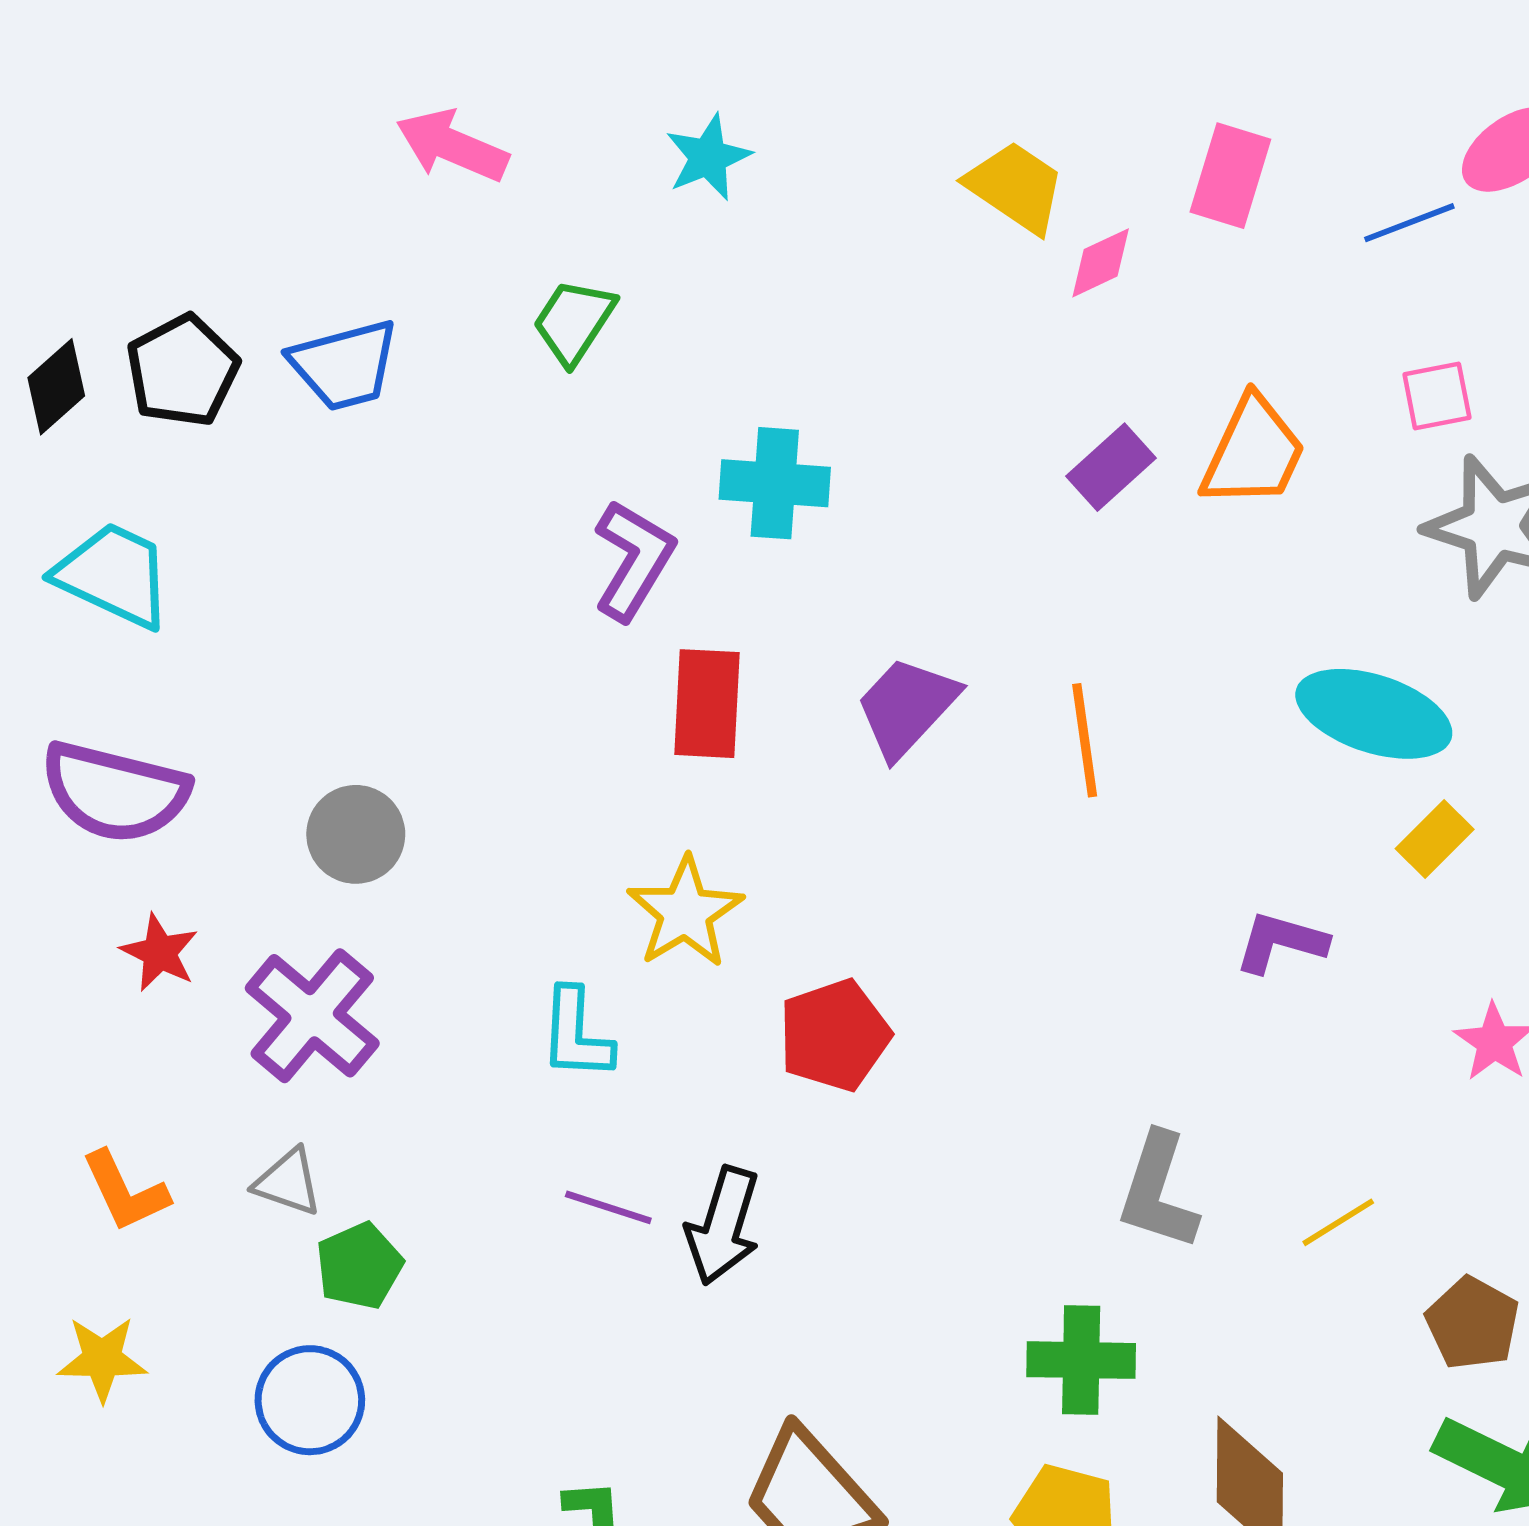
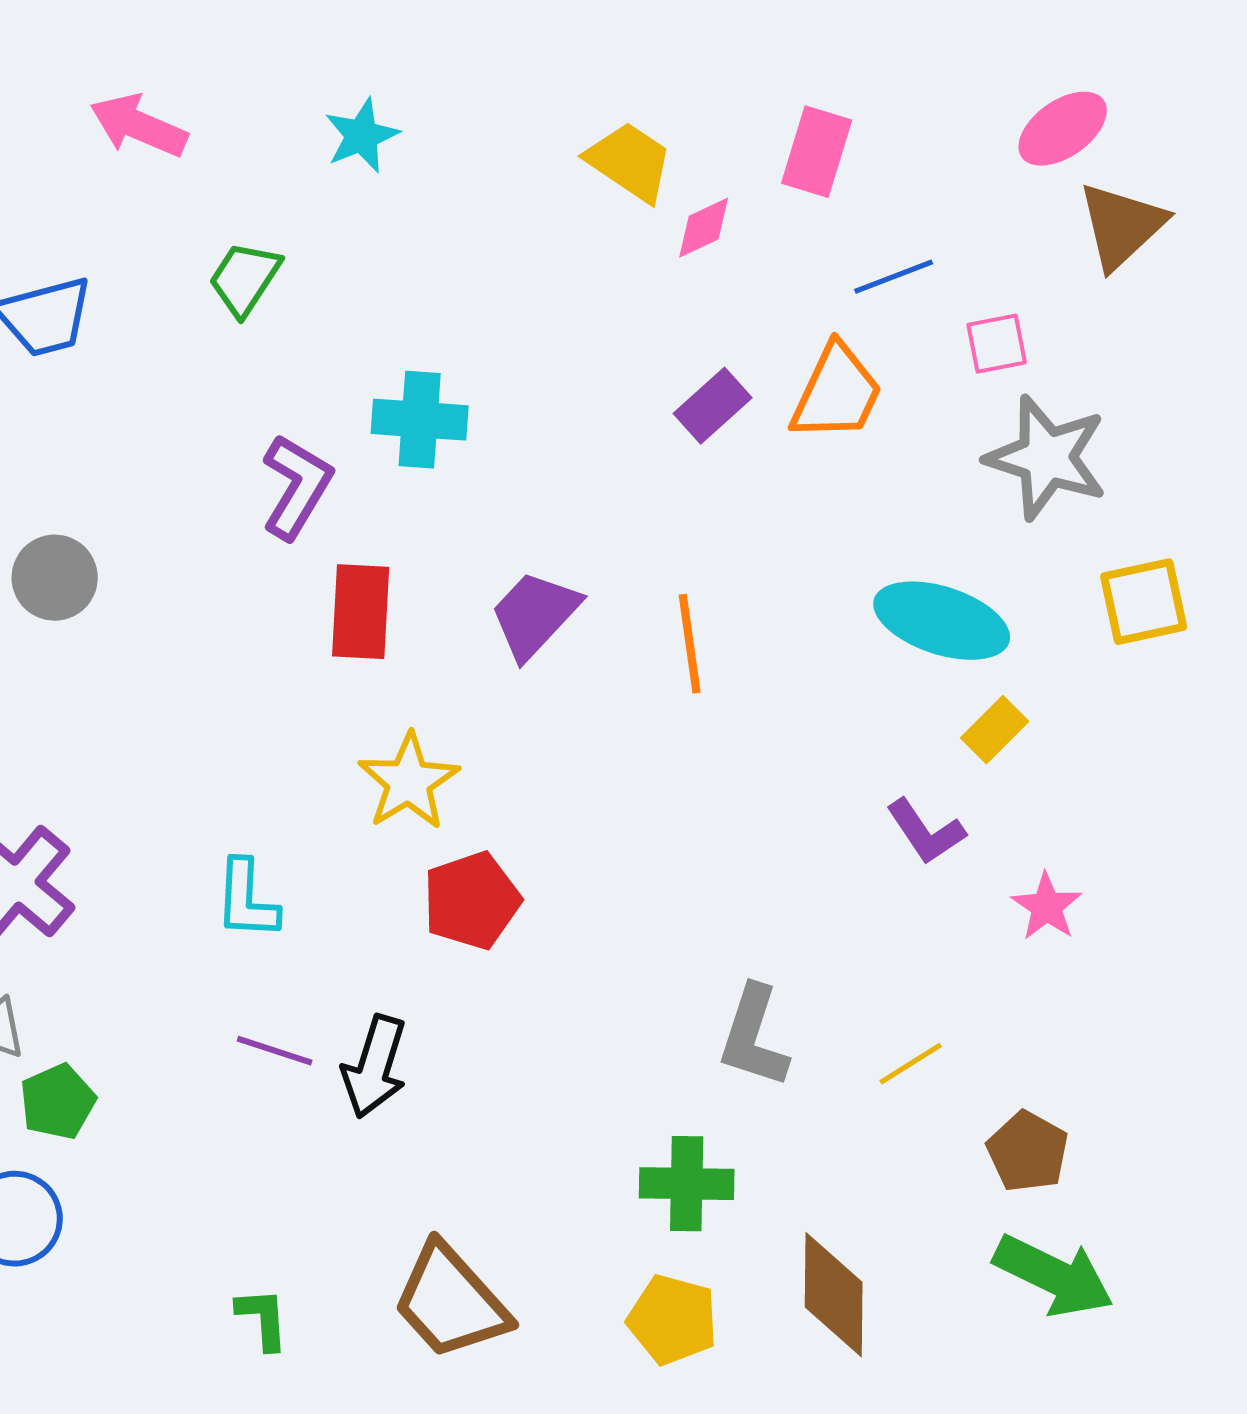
blue line: (1409, 223) -> (894, 277), moved
gray circle: (356, 834) -> (55, 578), moved
yellow star: (685, 912) -> (409, 782), moved
purple L-shape: (1281, 942) -> (926, 832), moved, turned -140

